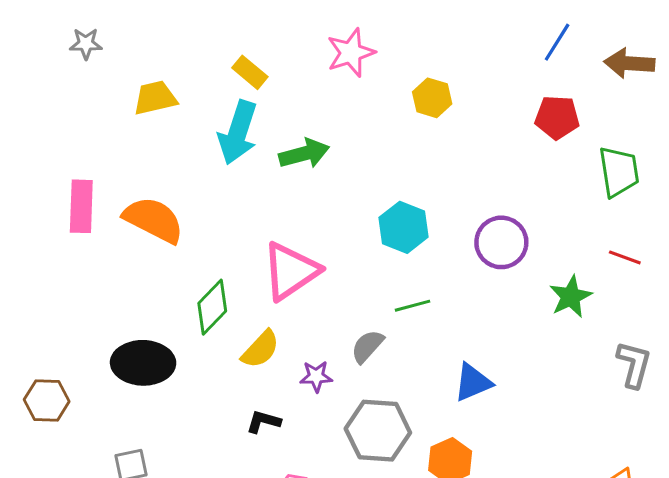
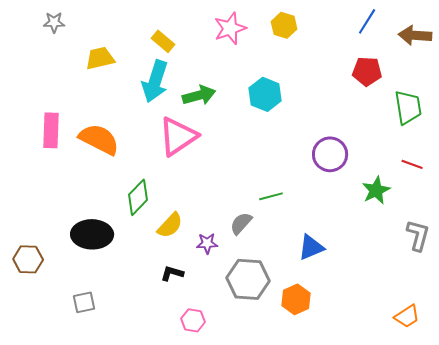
yellow hexagon: (432, 98) -> (284, 25), moved
cyan hexagon: (404, 227) -> (265, 94), moved
pink triangle: (291, 271) -> (178, 136), moved

